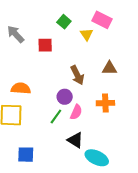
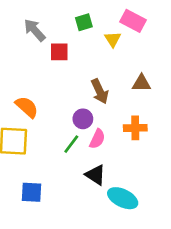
green square: (64, 22) -> (84, 22), turned 32
gray arrow: (16, 34) -> (35, 30), moved
orange semicircle: (21, 88) -> (27, 107), turned 36

